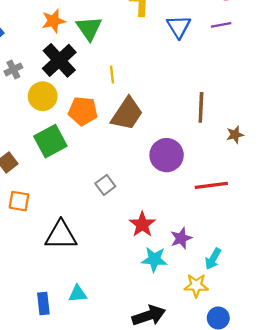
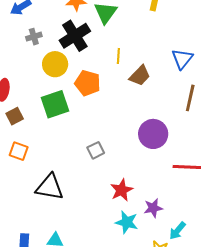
blue triangle: (179, 27) -> (182, 59), moved
brown trapezoid: (127, 114) -> (140, 76), moved, size x0.7

